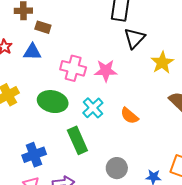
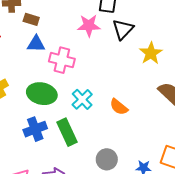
blue triangle: (32, 52) -> (36, 44), moved
pink star: (106, 71) -> (89, 26), moved
blue cross: (34, 155) -> (35, 129), moved

